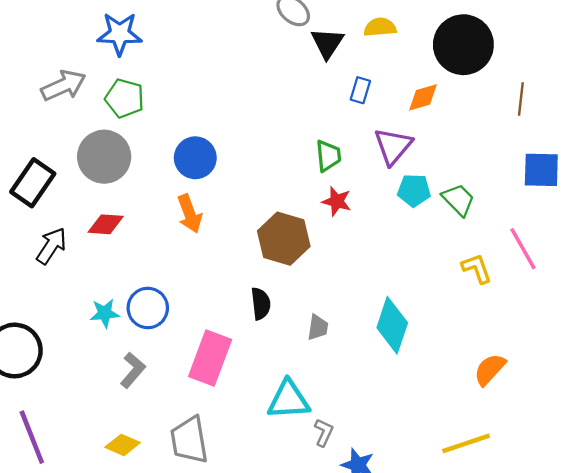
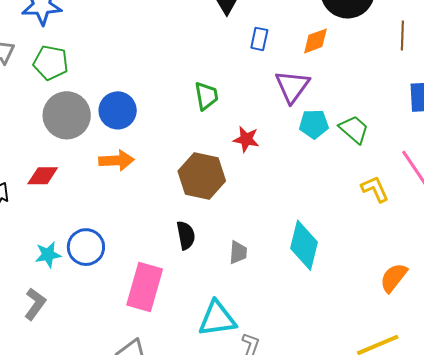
green trapezoid: (328, 156) -> (206, 96), moved
gray circle: (104, 157) -> (67, 115), moved
orange arrow: (190, 214) -> (116, 160), turned -68
gray L-shape: (133, 370) -> (35, 304), moved

